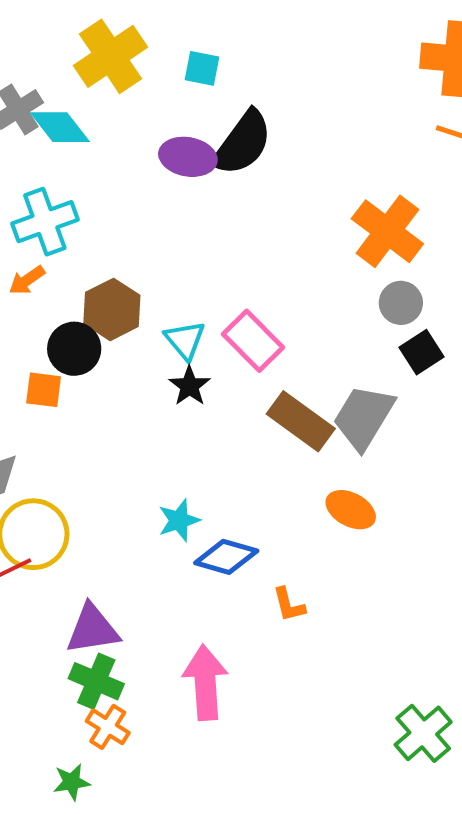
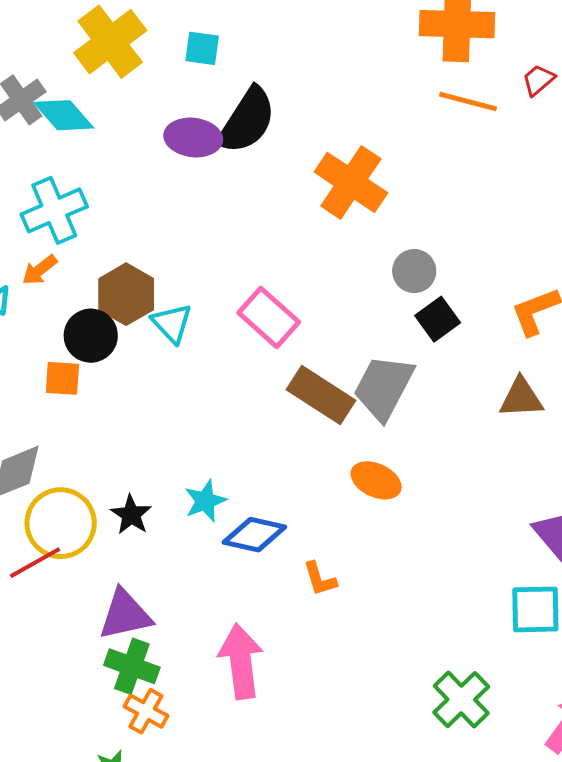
orange cross: (387, 231) -> (351, 182), moved
cyan triangle: (185, 340) -> (172, 323), moved
black star: (189, 386) -> (131, 515), moved

